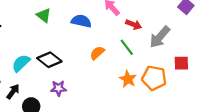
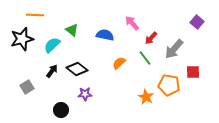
red arrow: (134, 24) -> (151, 38), turned 112
cyan semicircle: (21, 63) -> (52, 45), moved
orange star: (128, 79) -> (146, 97), moved
black arrow: (13, 92) -> (52, 71), moved

